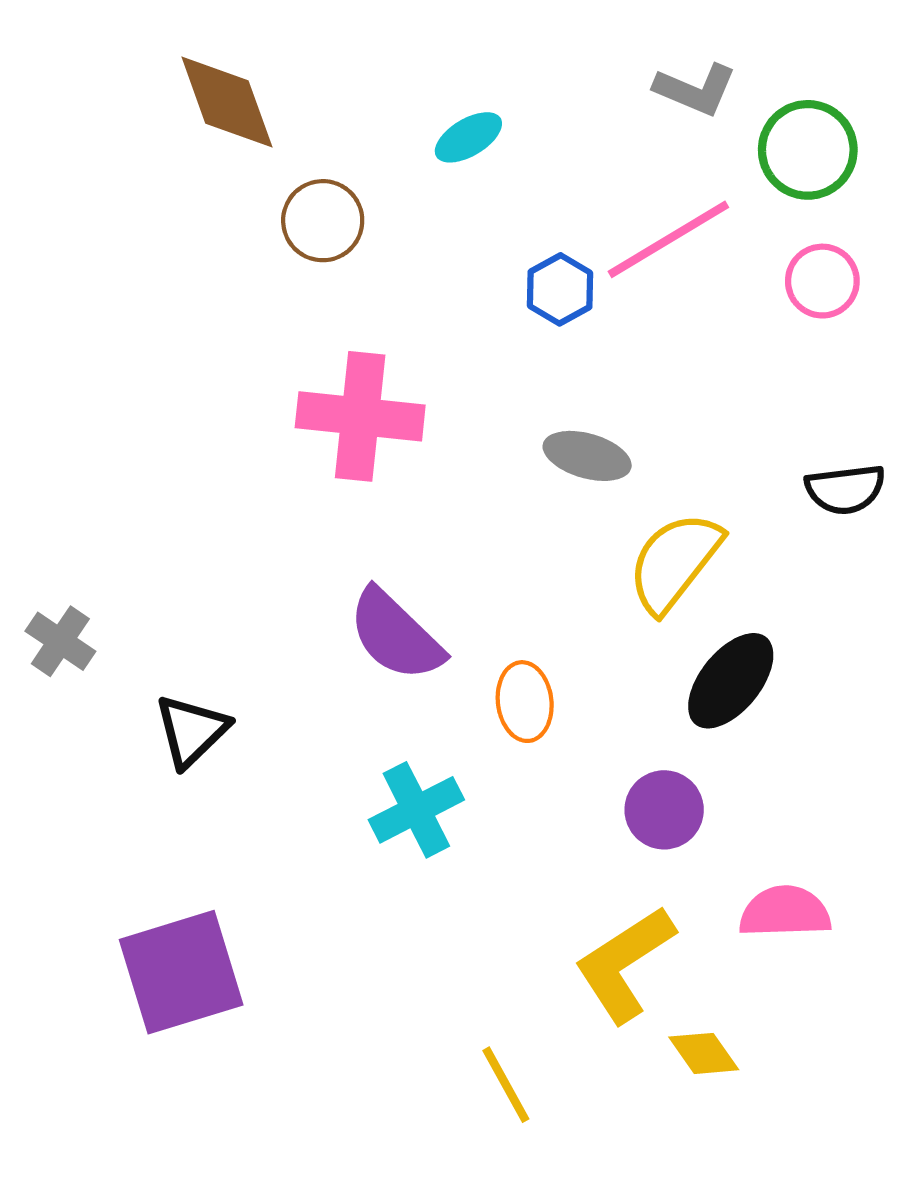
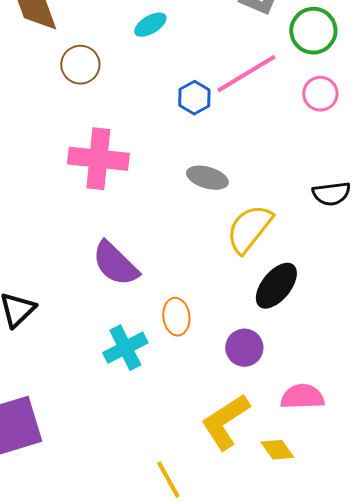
orange ellipse: (525, 702) -> (176, 317), moved
yellow diamond: (704, 1053) -> (277, 450), moved

